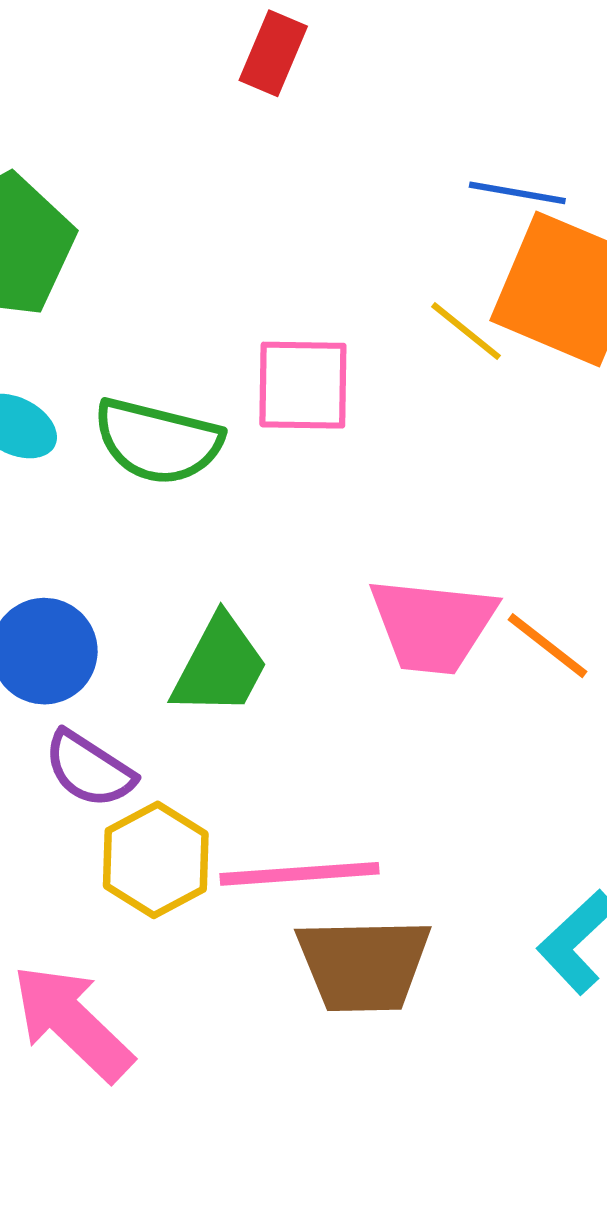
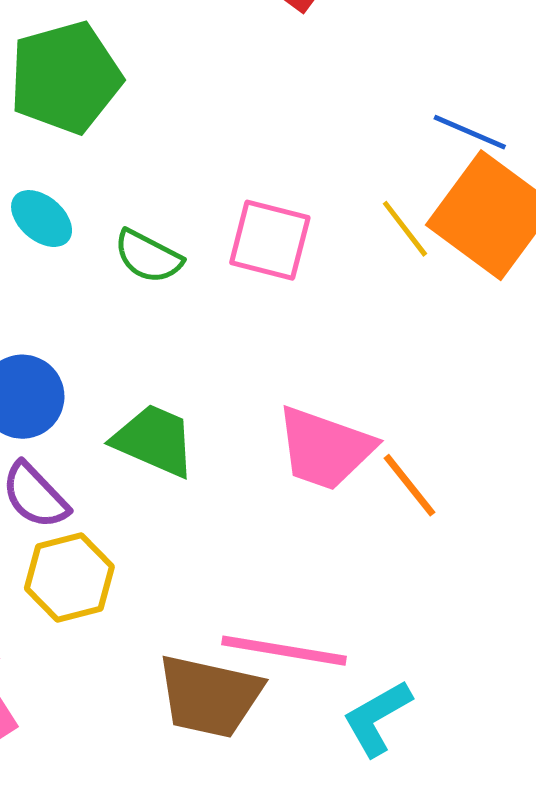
green semicircle: (158, 441) -> (148, 257), size x0.7
green trapezoid: (220, 666) -> (154, 440), turned -108
pink line: (299, 874) -> (284, 651), moved

